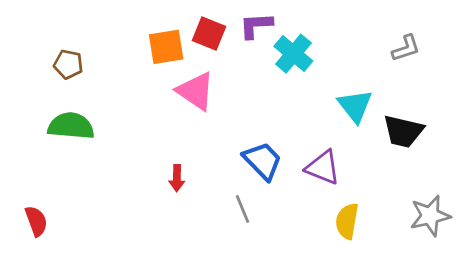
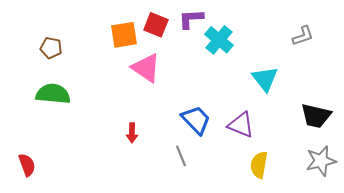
black trapezoid: (403, 131) -> (316, 116), moved

